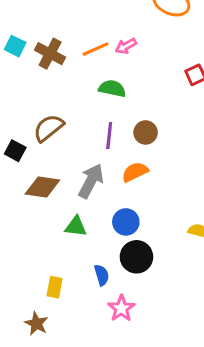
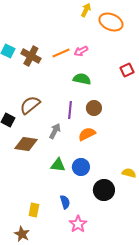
green semicircle: (112, 88) -> (82, 79), moved
gray arrow: (91, 181) -> (55, 131), moved, size x0.7
green triangle: (76, 226) -> (58, 165), moved
black circle: (136, 257) -> (104, 190), moved

